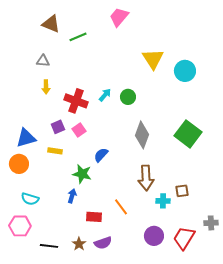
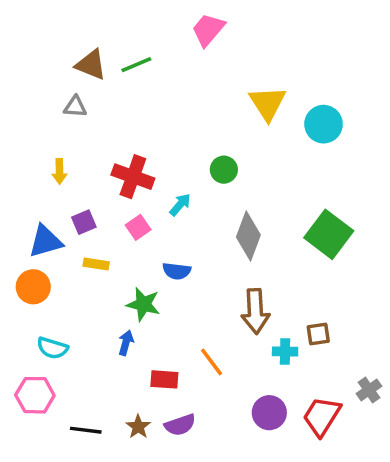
brown triangle: (51, 24) -> (91, 65), moved
yellow arrow: (46, 87) -> (59, 171), moved
cyan arrow: (105, 95) -> (180, 205), moved
purple square: (58, 127) -> (84, 222), moved
blue semicircle: (101, 155) -> (177, 271), turned -126
gray cross: (211, 223) -> (369, 390), turned -32

